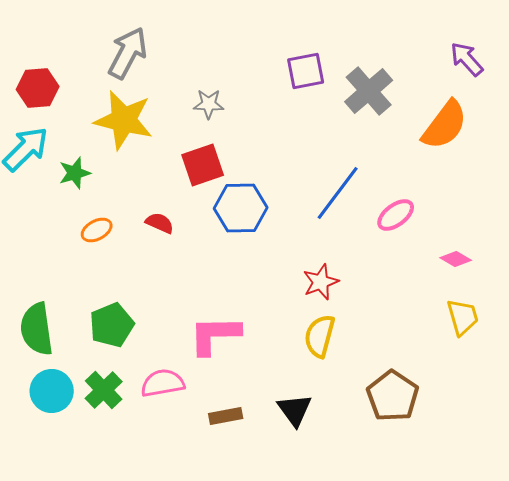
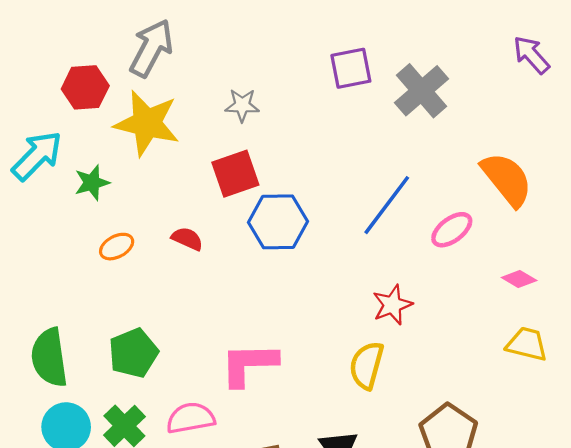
red hexagon: (38, 88) -> (85, 87), moved
orange semicircle: (445, 125) -> (507, 179), moved, turned -76
red star: (321, 282) -> (392, 305), moved
yellow trapezoid: (463, 317) -> (527, 344), turned -60

